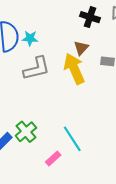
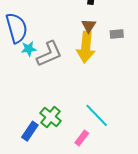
cyan star: (30, 38) -> (29, 49), moved
yellow arrow: (74, 69) -> (86, 47), turned -140

